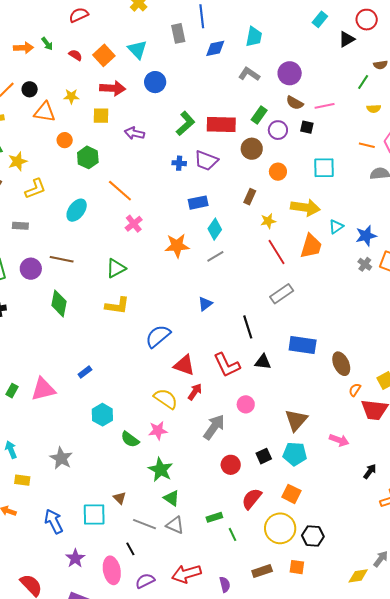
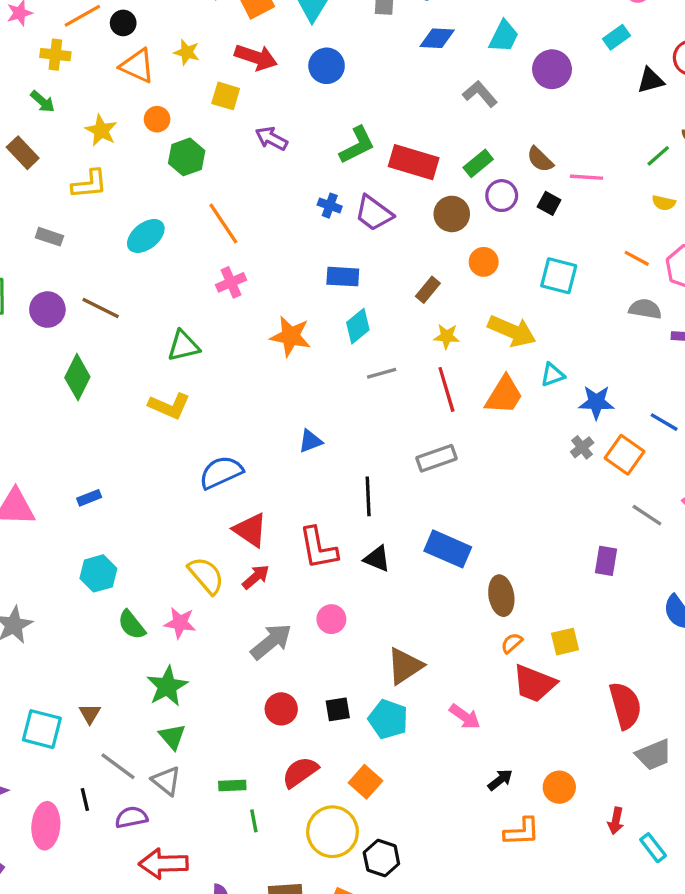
purple circle: (290, 73) -> (552, 69), moved
yellow star: (18, 161) -> (101, 130), moved, turned 30
gray line: (215, 256) -> (382, 373), moved
purple semicircle: (145, 581) -> (131, 817), moved

